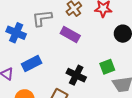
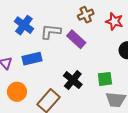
gray L-shape: (42, 18) -> (51, 32), moved

